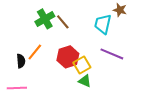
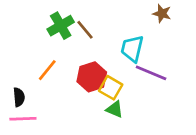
cyan trapezoid: (103, 24) -> (132, 49), moved
black semicircle: (21, 61) -> (19, 97), moved
yellow square: (82, 65) -> (111, 88), turned -30

